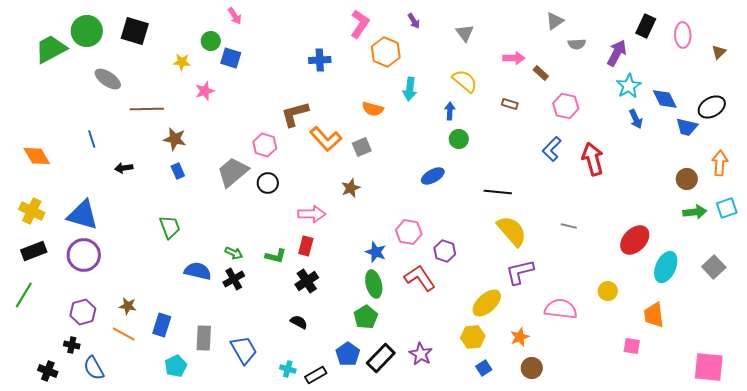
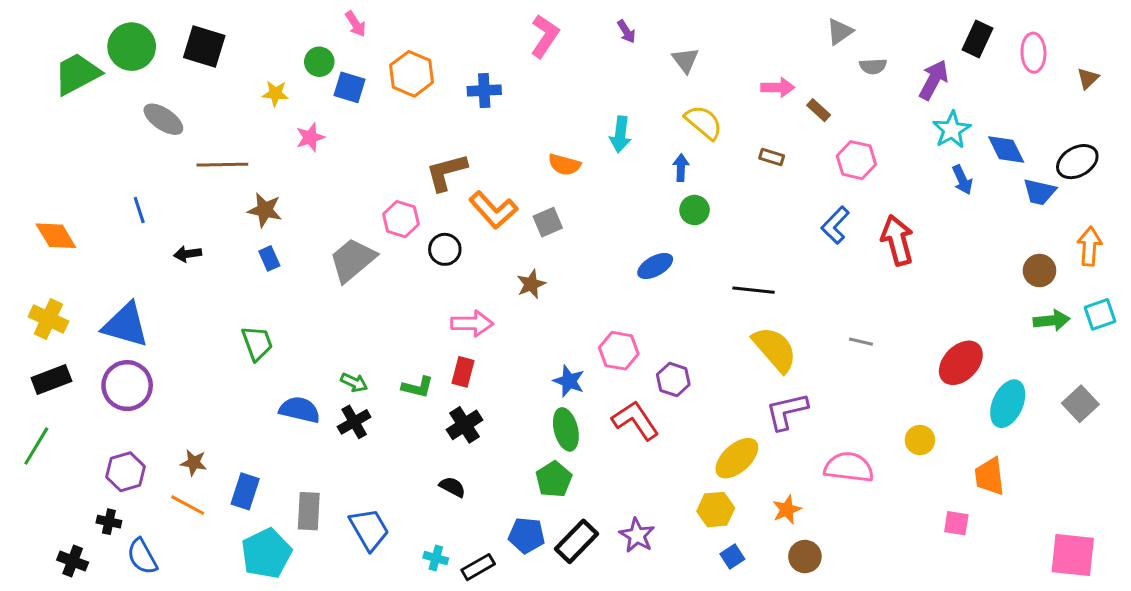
gray triangle: (465, 33) -> (685, 60), moved
orange hexagon: (386, 52) -> (412, 74), moved
black circle: (268, 183) -> (445, 249), moved
blue pentagon: (348, 354) -> (527, 535), turned -30
cyan pentagon: (176, 366) -> (266, 553), size x1.5

